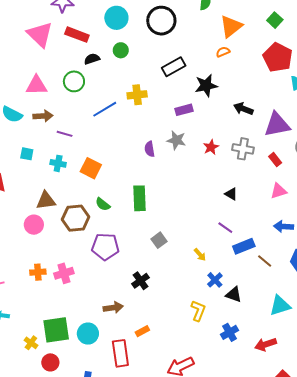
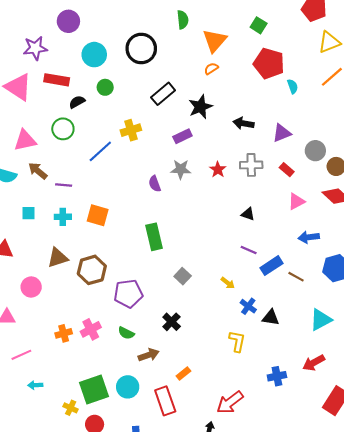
brown arrow: (43, 116) -> (38, 171), turned -126
purple triangle: (277, 125) -> (282, 133), size x0.7
green semicircle: (103, 204) -> (126, 333), moved
pink circle: (34, 225) -> (31, 287), moved
blue cross: (230, 332) -> (277, 376), moved, turned 30

